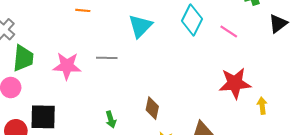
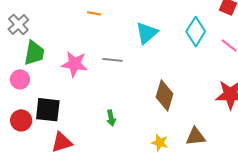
brown diamond: (152, 108) -> (164, 95), moved, size x1.4

